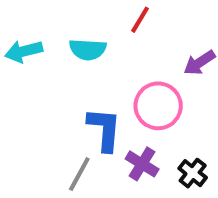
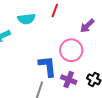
cyan semicircle: (88, 49) -> (26, 19), moved

